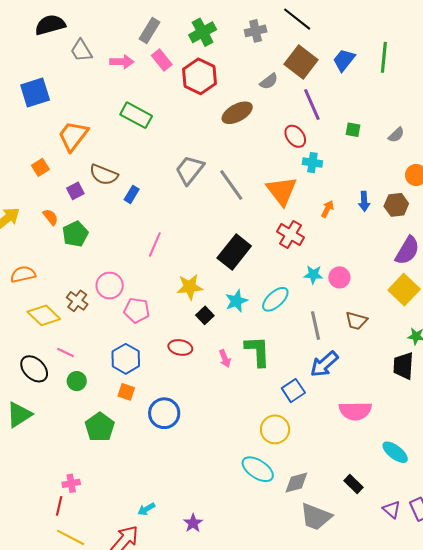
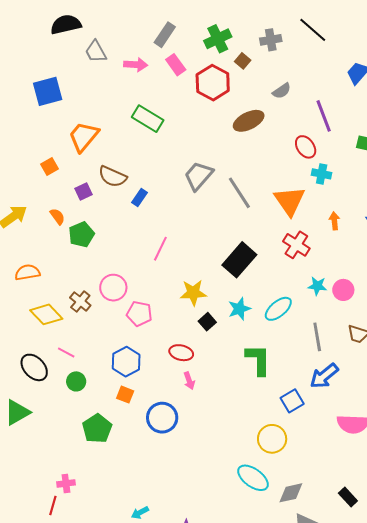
brown square: (301, 62) -> (243, 61), moved, size x0.5
orange arrow: (327, 209) -> (334, 221), turned -36
pink arrow: (225, 359) -> (189, 381), moved

